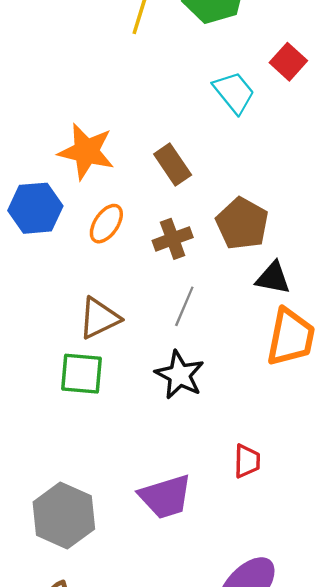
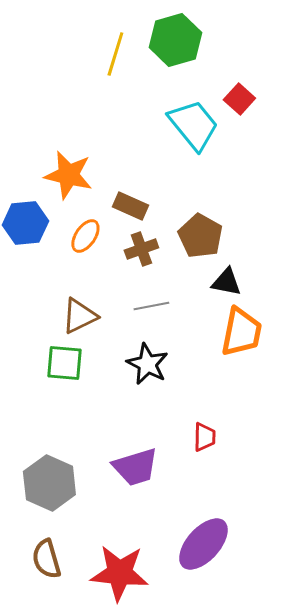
cyan trapezoid: (234, 92) -> (193, 125), size x1.4
brown rectangle: (173, 165) -> (130, 206), moved, turned -32
gray line: (184, 306) -> (151, 306), turned 56

